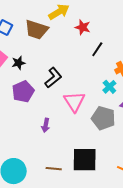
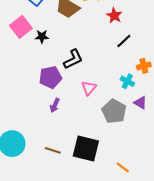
cyan cross: (109, 87) -> (127, 81), turned -32
purple pentagon: (23, 92) -> (50, 77), moved
pink triangle: (74, 102) -> (89, 88), size x0.7

